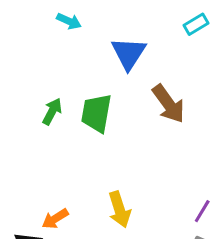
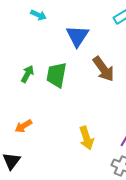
yellow arrow: (119, 210) -> (86, 138), moved
orange arrow: (55, 219) -> (23, 126), moved

